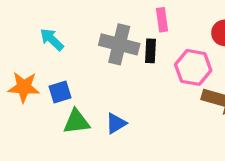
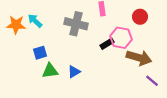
black rectangle: (150, 51) -> (107, 44), moved, turned 56
orange star: (24, 87) -> (16, 25), moved

